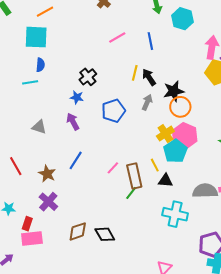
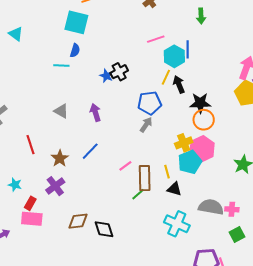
cyan hexagon: (182, 19) -> (174, 56), moved
blue star: (77, 97) -> (106, 76), moved
gray arrow: (147, 102) -> (146, 125), moved
blue pentagon: (113, 111) -> (150, 103), moved

